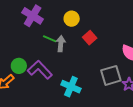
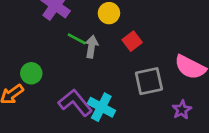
purple L-shape: (40, 70) -> (75, 103), moved
gray square: (111, 75) -> (149, 81), moved

